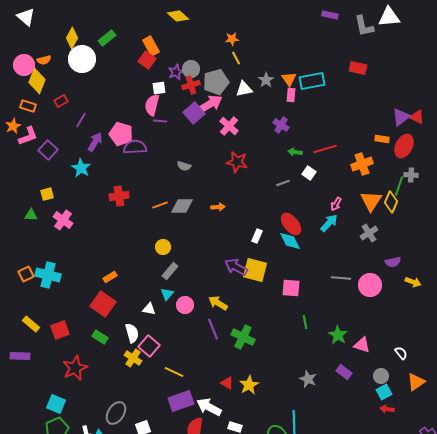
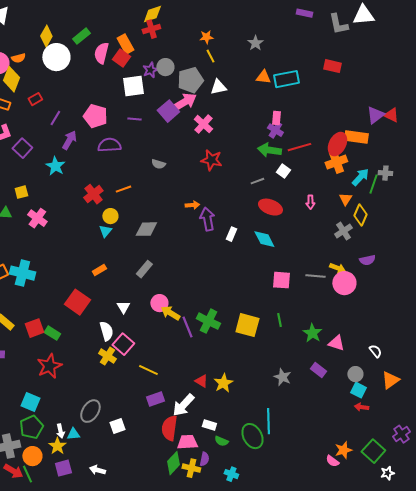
yellow diamond: (178, 16) -> (152, 14), turned -60
orange triangle: (289, 79) -> (263, 77), turned -49
gray star: (266, 80) -> (255, 43), moved
red cross: (191, 85) -> (151, 29), moved
white square: (159, 88) -> (133, 86), size x1.6
pink rectangle: (291, 95) -> (276, 118), moved
pink semicircle: (152, 105) -> (101, 53), moved
purple cross: (281, 125) -> (275, 130), moved
pink pentagon: (121, 134) -> (95, 116), moved
orange rectangle: (382, 139) -> (356, 137), size x1.6
red ellipse: (404, 146) -> (337, 144), moved
green arrow: (295, 152) -> (269, 150), size x1.6
red cross: (119, 196) -> (93, 194), turned -30
orange triangle: (371, 201) -> (345, 199), size x0.6
yellow diamond: (391, 202) -> (360, 215), moved
pink arrow: (336, 204) -> (310, 202), turned -32
orange line: (160, 205) -> (123, 189), moved
gray diamond: (182, 206) -> (146, 229), moved
cyan arrow: (329, 223) -> (360, 177), moved
red ellipse: (291, 224) -> (270, 207), moved, turned -30
yellow circle: (163, 247) -> (110, 216), moved
purple arrow: (236, 267) -> (207, 219), moved, turned 50
yellow square: (255, 270) -> (247, 325), moved
orange rectangle: (110, 277) -> (99, 270), moved
yellow arrow: (413, 282) -> (337, 268), moved
pink square: (291, 288) -> (281, 280), moved
cyan triangle: (167, 294) -> (105, 231), moved
yellow arrow: (218, 303) -> (170, 313), moved
white triangle: (149, 309) -> (123, 307), turned 48
green rectangle: (100, 337) -> (52, 333), moved
green cross: (243, 337) -> (208, 321), moved
cyan square: (384, 392) -> (358, 390), turned -35
purple rectangle: (181, 401) -> (155, 399), size x0.7
white arrow: (209, 407) -> (183, 405), turned -75

